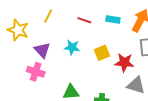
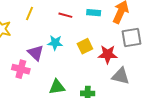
purple triangle: (42, 50) -> (36, 53), moved

